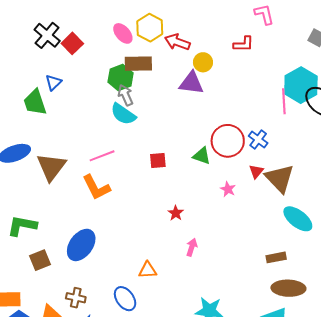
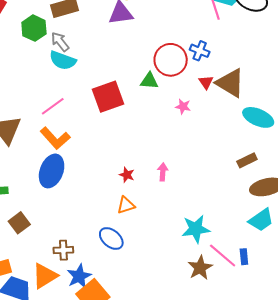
green hexagon: (121, 77) -> (34, 28), moved
red square: (158, 161) -> (108, 97), size x1.8
red star: (176, 213) -> (127, 175), moved
blue ellipse: (81, 245) -> (52, 171), moved

